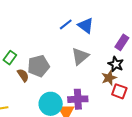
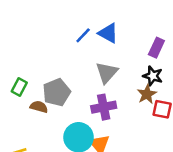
brown semicircle: (23, 75) -> (39, 107), turned -32
purple cross: (78, 99) -> (104, 107), moved

